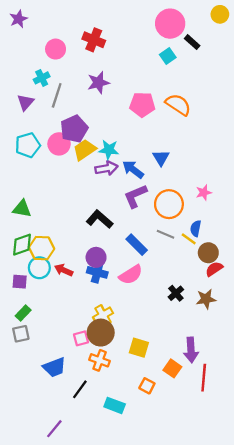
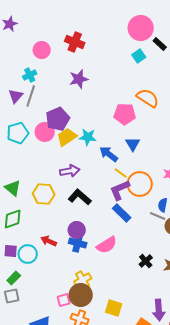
gray line: (57, 95) -> (31, 96), moved
pink pentagon: (142, 105) -> (125, 114), moved
purple arrow: (106, 168) -> (70, 171), moved
purple L-shape: (135, 196) -> (120, 190), moved
green triangle: (22, 209) -> (13, 188), turned 30
gray line: (165, 234) -> (158, 216), moved
yellow line: (189, 239) -> (121, 173), moved
blue rectangle: (137, 245) -> (122, 213), moved
yellow hexagon: (42, 248) -> (44, 194), moved
cyan circle: (39, 268) -> (28, 254), moved

